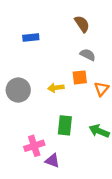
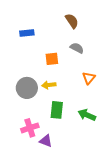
orange square: (80, 77) -> (52, 59), moved
yellow arrow: (56, 88) -> (49, 85), moved
gray circle: (18, 90) -> (27, 88), moved

